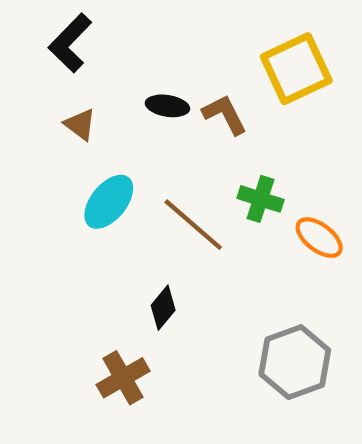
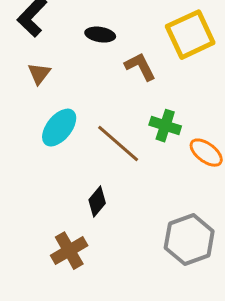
black ellipse: (167, 106) -> (100, 35), moved
brown triangle: (80, 124) -> (39, 74), turned 30

